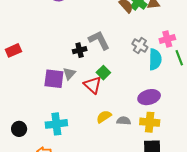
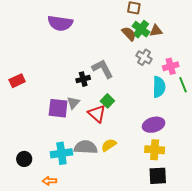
gray cross: (140, 46) -> (144, 57), moved
gray semicircle: (124, 121) -> (86, 147), moved, size x1.6

